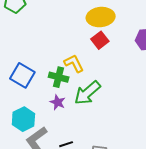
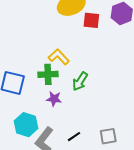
red square: (100, 40) -> (91, 20), moved, turned -30
green arrow: (87, 93) -> (80, 81), size x0.7

